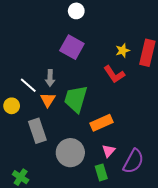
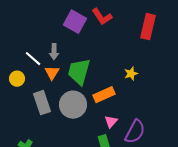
yellow star: (123, 51) -> (131, 74), moved
red L-shape: (114, 74) -> (102, 17), moved
gray circle: (70, 153) -> (73, 105), moved

